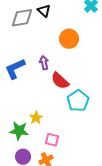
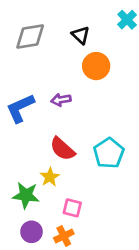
black triangle: (44, 11) -> (81, 35), moved
purple arrow: (44, 63) -> (61, 100), turned -88
red semicircle: (60, 81) -> (62, 149), moved

